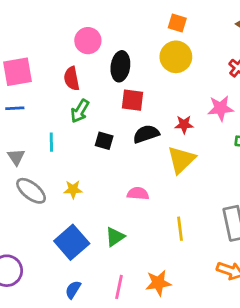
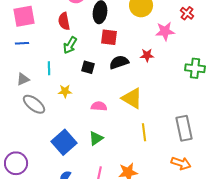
pink star: (221, 108) -> (165, 31), moved
gray triangle: (16, 157) -> (23, 79), turned 40
yellow triangle: (181, 160) -> (132, 98), moved, turned -45
yellow star: (73, 189) -> (65, 91), moved
pink semicircle: (138, 194) -> (99, 106), moved

